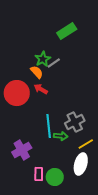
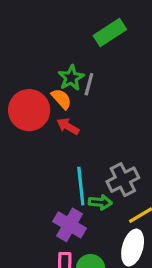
gray line: (54, 63) -> (89, 84), turned -40
red circle: (17, 93) -> (29, 110), moved
purple cross: (22, 150) -> (70, 225), moved, turned -30

